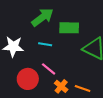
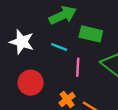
pink line: (49, 69) -> (78, 67), moved, turned 42

